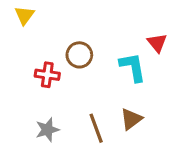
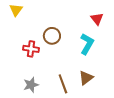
red triangle: (157, 43) -> (97, 19), moved
cyan L-shape: (133, 67) -> (87, 44), turned 40

